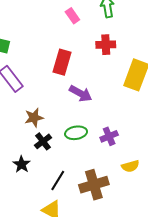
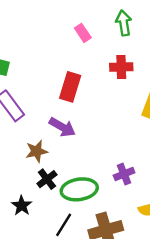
purple arrow: (81, 94) -> (62, 127), moved
green ellipse: (76, 133) -> (79, 189), moved, size x1.4

